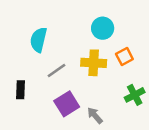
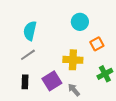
yellow cross: (94, 63) -> (73, 60), moved
gray line: (56, 71) -> (28, 55), moved
black rectangle: (21, 90) -> (25, 82), moved

